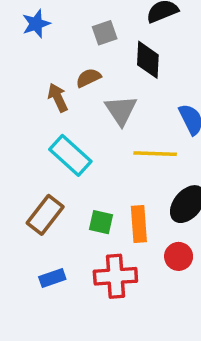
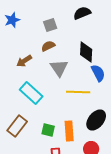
black diamond: (148, 60) -> (86, 52), moved
brown semicircle: (88, 78) -> (48, 46), moved
brown arrow: (58, 98) -> (24, 61), turned -98

